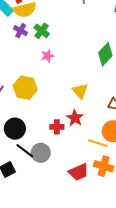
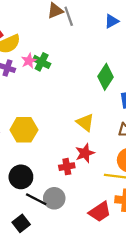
green cross: (42, 31) -> (42, 62), moved
pink star: (47, 56) -> (29, 61), moved
red star: (75, 118) -> (85, 153), turned 30

